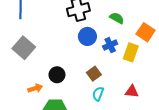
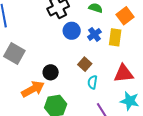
orange square: (146, 32) -> (125, 16), turned 30
orange arrow: (35, 88) -> (33, 89), size x1.6
red triangle: (132, 91) -> (124, 74), size x1.5

